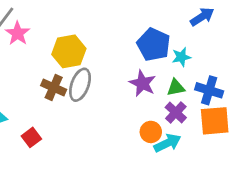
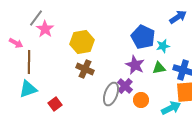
gray ellipse: (80, 85) -> (111, 94), moved
brown cross: (54, 88) -> (85, 69), moved
purple cross: (176, 113) -> (125, 86), moved
cyan arrow: (167, 143) -> (171, 108), moved

